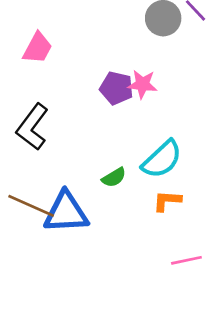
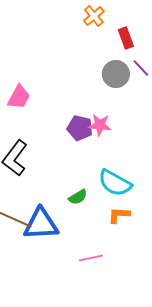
cyan semicircle: (162, 159) -> (115, 183), turned 72
pink line: (186, 260) -> (91, 258), moved

